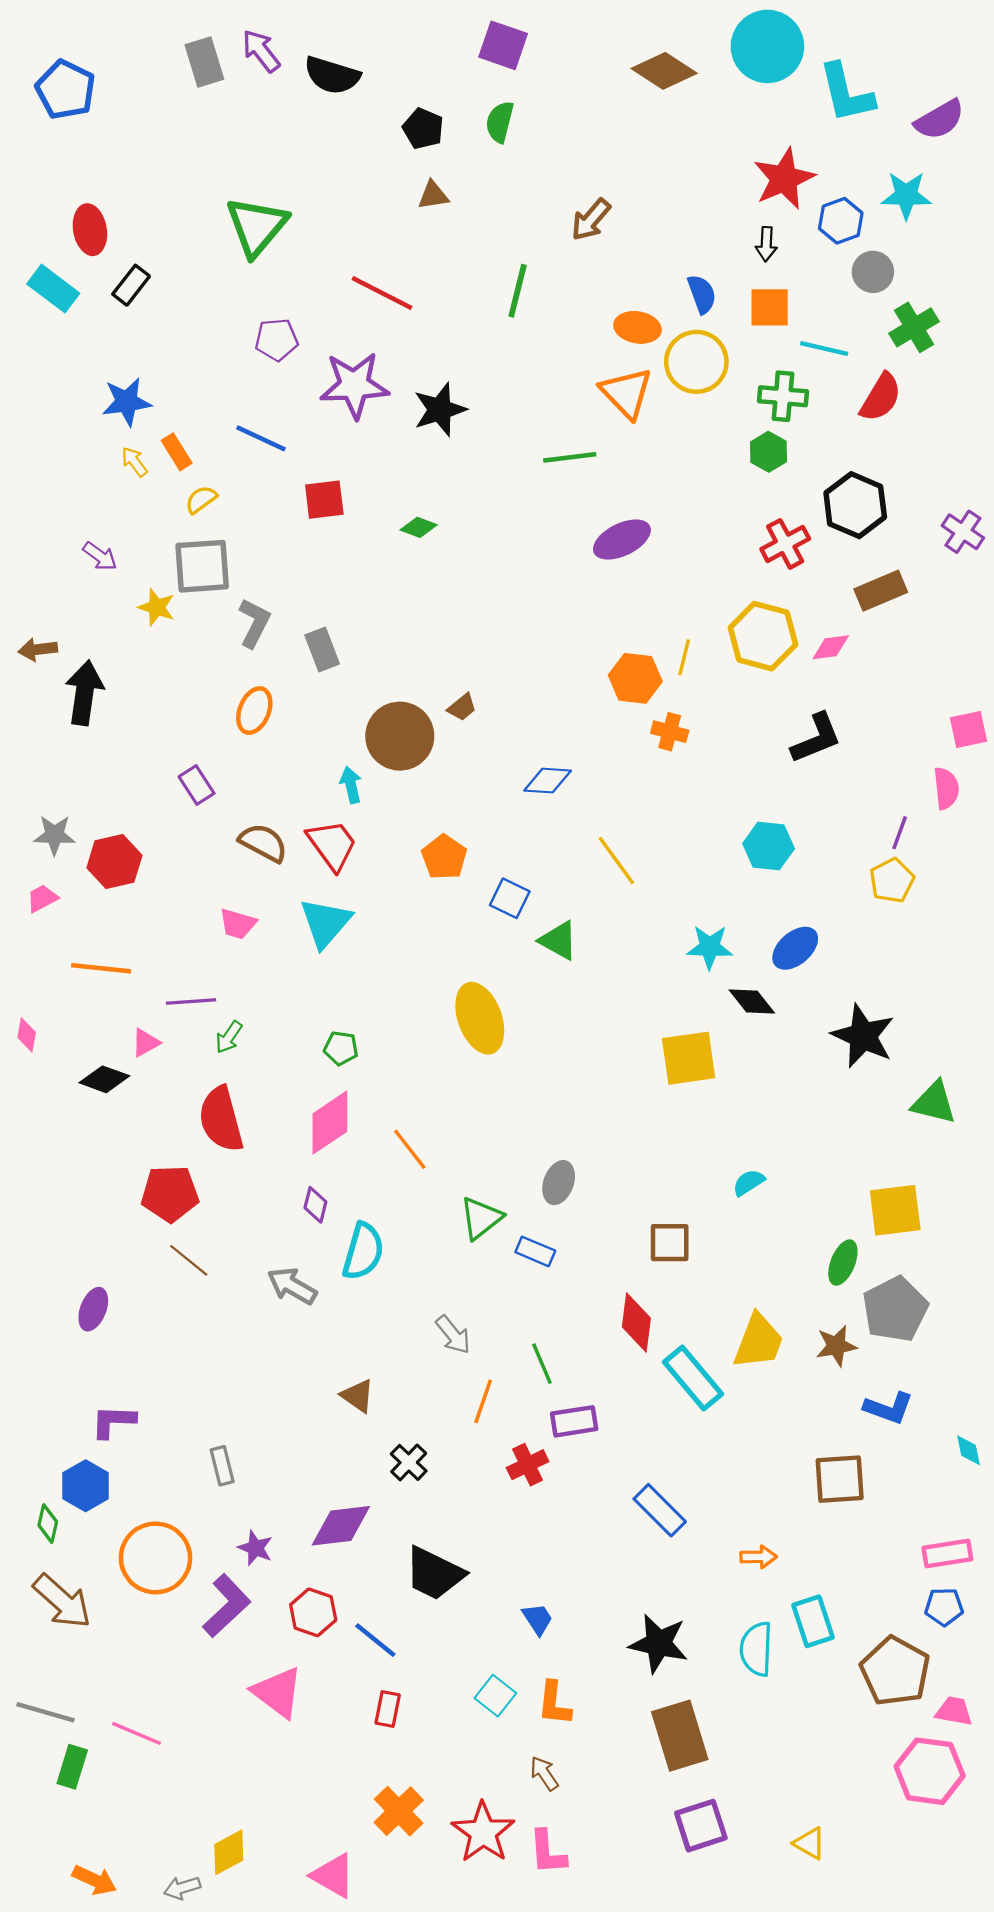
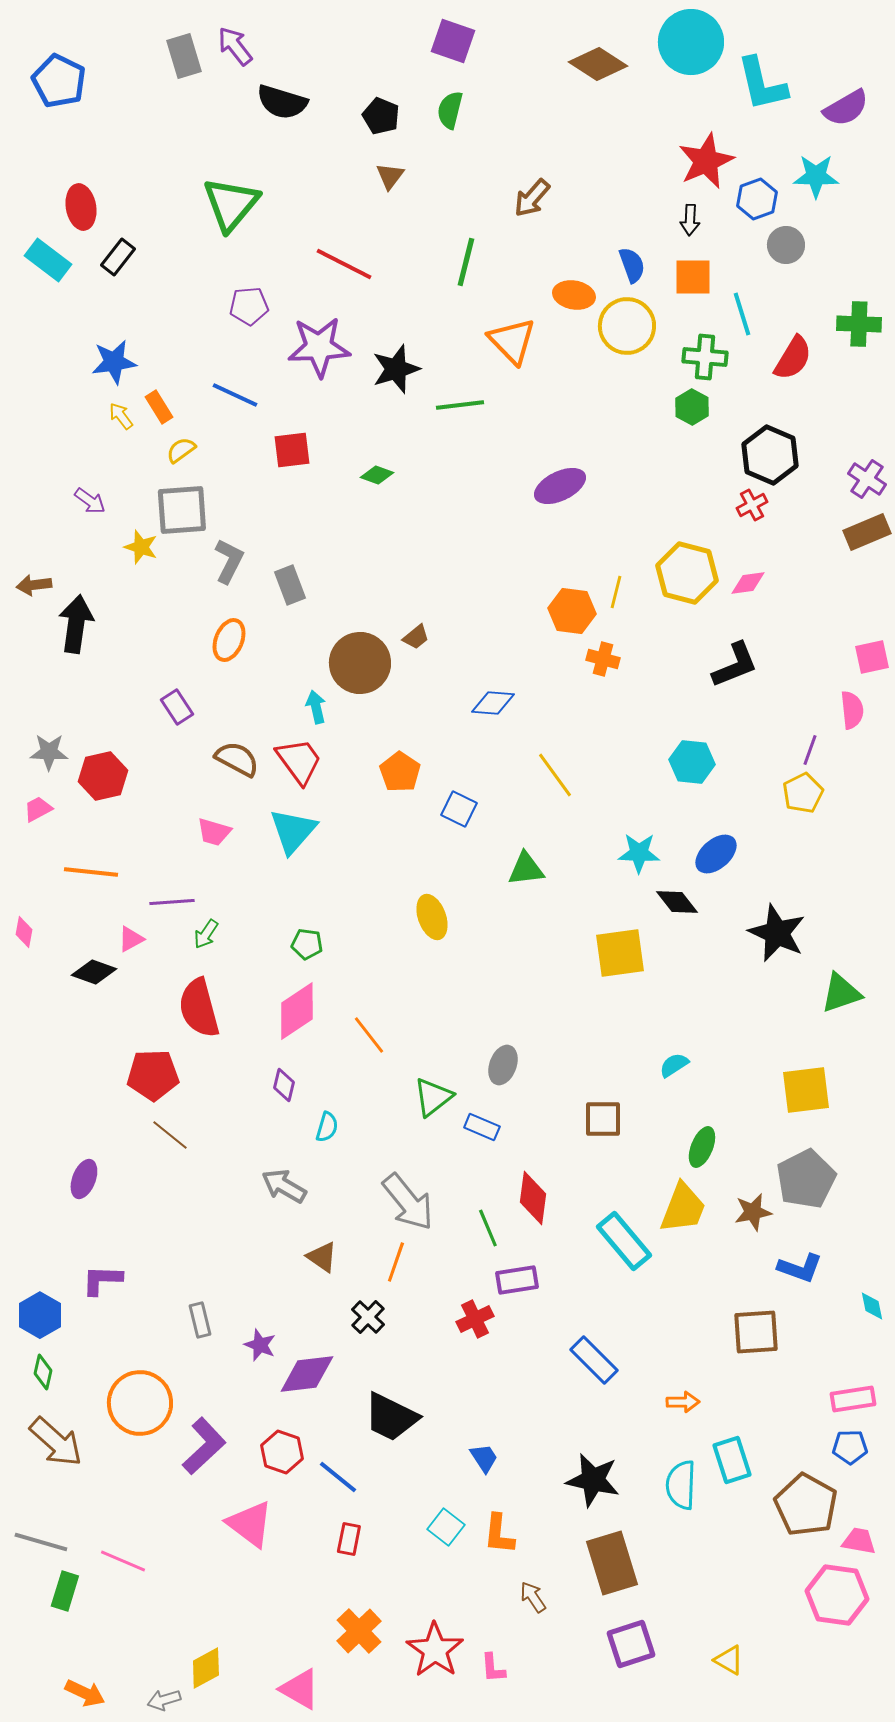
black semicircle: (332, 75) -> (282, 102), moved
brown triangle: (433, 195) -> (390, 176), turned -44
green cross: (914, 327) -> (859, 324), moved, turned 33
cyan line: (824, 349) -> (742, 314), turned 60
orange triangle: (626, 393) -> (512, 341), moved
green line: (570, 457) -> (460, 405), moved
red cross: (785, 544) -> (752, 505), moved, size x0.7
brown rectangle: (881, 591) -> (867, 532), moved
green triangle: (559, 940) -> (526, 869), moved, turned -36
yellow ellipse: (480, 1018) -> (432, 917), size x0.7
green triangle: (934, 1103) -> (841, 993), turned -33
cyan semicircle: (363, 1251) -> (327, 1127), size x0.6
green ellipse: (843, 1263) -> (702, 1147), moved
gray arrow: (292, 1286) -> (284, 1186), moved
red diamond: (636, 1322) -> (533, 1198), moved
gray arrow: (453, 1335) -> (408, 1202), size x1.6
orange line: (483, 1401) -> (396, 1262), moved
blue hexagon: (86, 1486) -> (40, 1315), moved
purple star: (255, 1548) -> (260, 1345), moved
brown arrow: (544, 1773) -> (533, 1597), moved
pink L-shape: (548, 1852) -> (493, 1668), size x0.7

